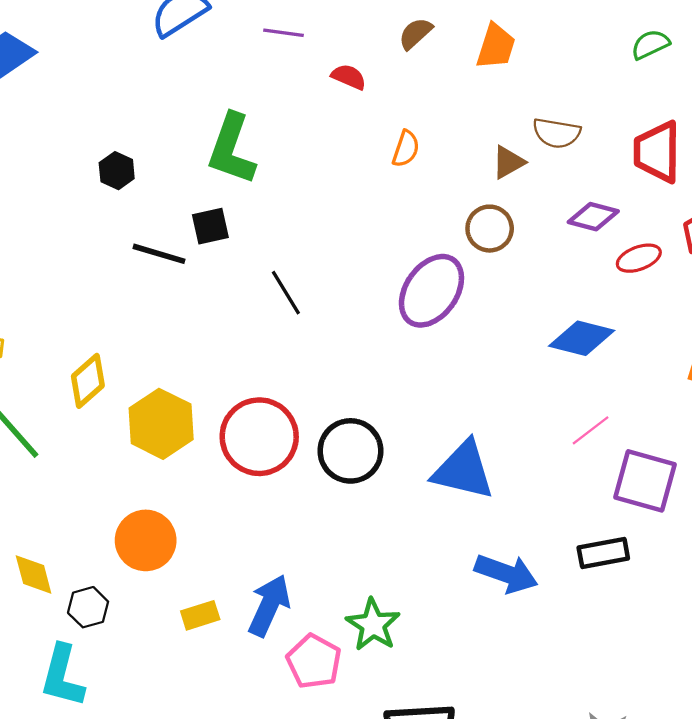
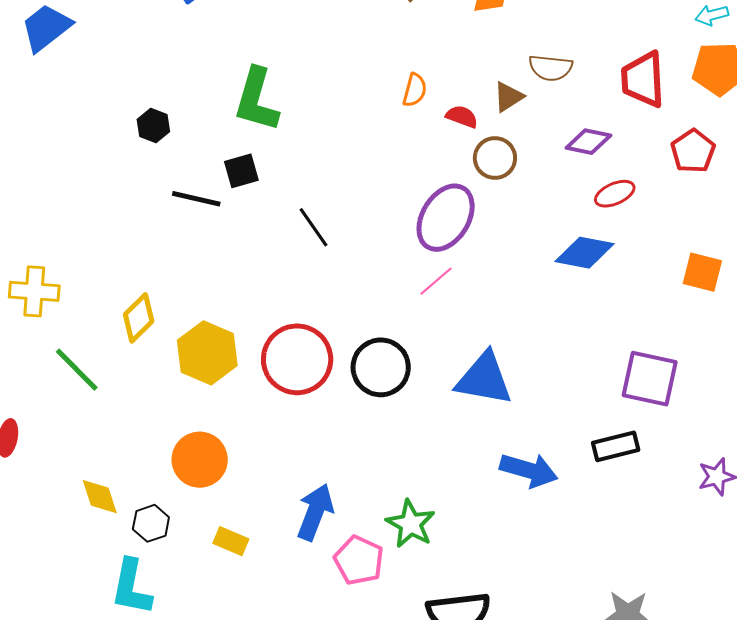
red semicircle: (349, 77) -> (462, 117), moved
red ellipse: (639, 258) -> (615, 194), moved
pink line: (591, 430) -> (436, 281), moved
yellow rectangle: (200, 615) -> (231, 541), moved, turned 44

